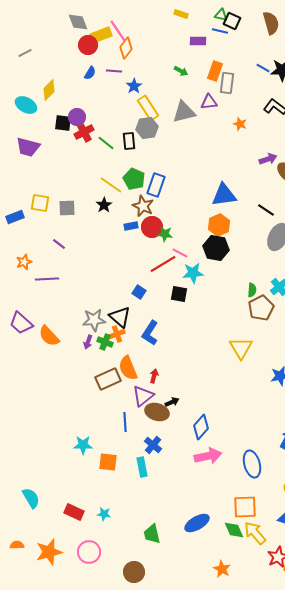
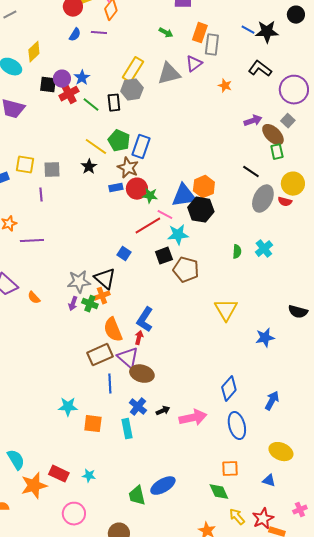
blue star: (134, 86) -> (82, 78), moved
purple triangle: (209, 102) -> (194, 64), turned -30
yellow rectangle: (148, 108) -> (133, 70), turned 65
blue triangle: (224, 195) -> (184, 196), moved
purple line: (59, 244) -> (41, 195), moved, turned 48
black square: (179, 294) -> (164, 256), turned -30
brown pentagon: (261, 308) -> (186, 270), moved, turned -30
blue L-shape: (150, 333) -> (145, 320), moved
orange semicircle: (49, 336) -> (34, 298), size x0.6
brown rectangle: (108, 379) -> (100, 355), moved
purple triangle: (143, 396) -> (128, 358), turned -40
black arrow: (172, 402) -> (163, 411), moved
blue diamond: (201, 427) -> (229, 389), moved
orange square: (245, 507) -> (230, 469), size x0.7
blue ellipse: (197, 523) -> (163, 486), moved
yellow arrow: (255, 533) -> (237, 517), moved, size x0.7
orange star: (49, 552) -> (34, 486), moved

